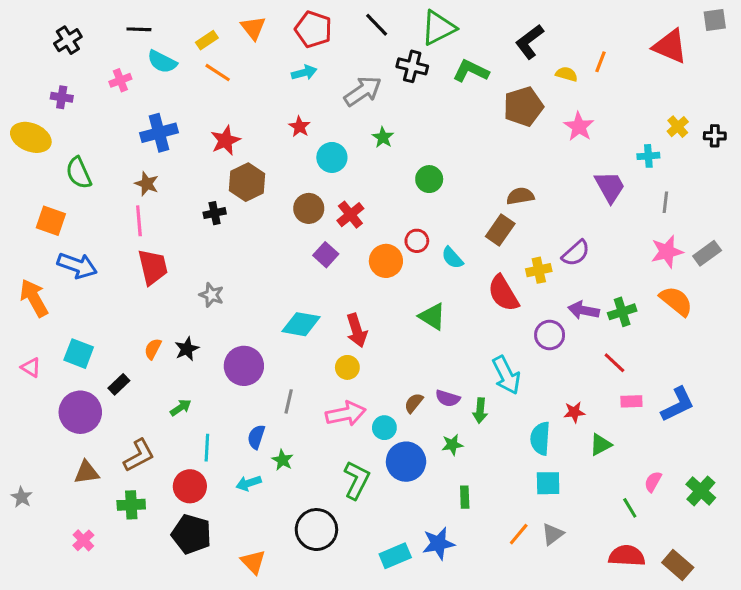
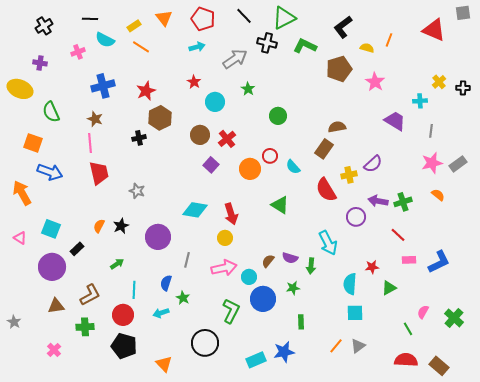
purple trapezoid: (610, 187) -> (395, 121), turned -30
orange semicircle: (676, 301) -> (438, 195), size x0.6

